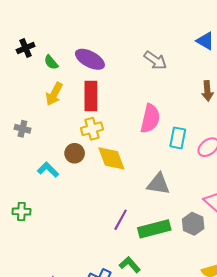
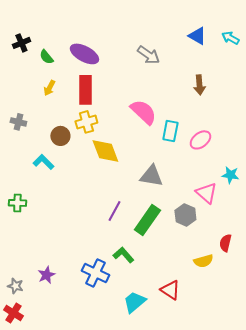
yellow arrow: (54, 94) -> (49, 88), size x0.7
pink semicircle: (150, 119) -> (143, 112), turned -60
brown circle: (75, 153) -> (60, 136), moved
green rectangle: (154, 229) -> (147, 220), turned -40

